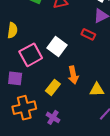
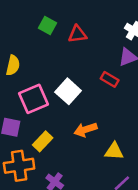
orange arrow: (73, 75) -> (86, 130), turned 78
yellow rectangle: (53, 87) -> (43, 141), moved

